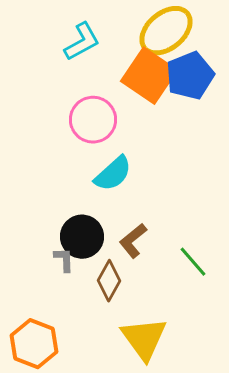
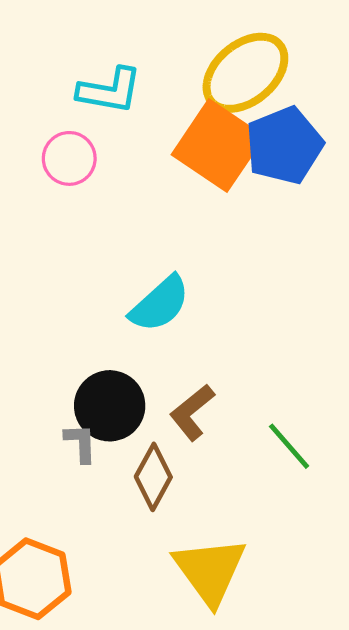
cyan L-shape: (82, 42) -> (110, 91), turned 39
pink circle: (93, 120) -> (69, 158), moved, size x0.7

